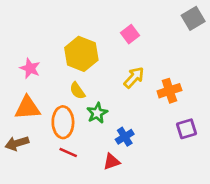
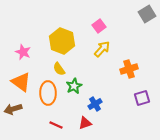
yellow arrow: (134, 78) -> (102, 49), moved
orange triangle: (27, 108) -> (21, 82), turned 40
red line: (68, 152) -> (56, 125), moved

